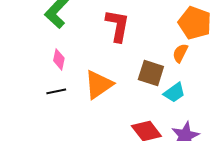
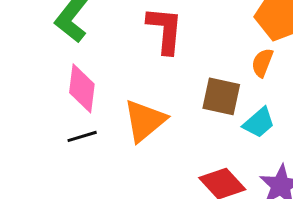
pink diamond: (59, 59) -> (82, 88), size x1.5

